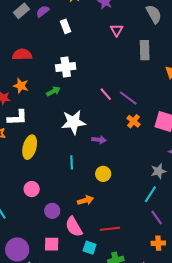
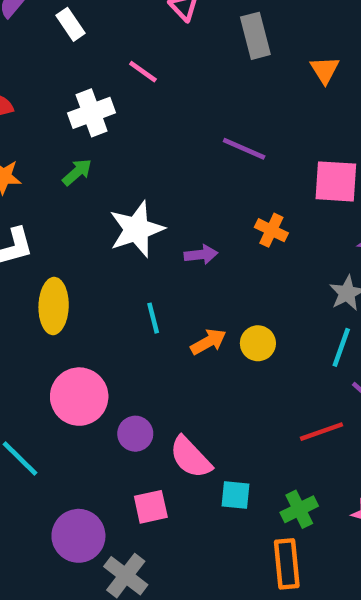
pink line: (106, 94) -> (143, 72), moved
orange cross: (133, 121) -> (271, 230), moved
yellow circle: (103, 174) -> (258, 343), moved
pink circle: (32, 189) -> (79, 397), size x1.6
orange arrow: (85, 200) -> (208, 342), moved
red line: (110, 229) -> (322, 432), moved

